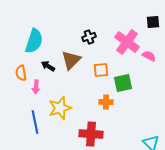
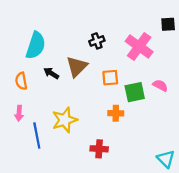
pink semicircle: (149, 56) -> (160, 85), moved
pink arrow: (36, 87) -> (19, 113), moved
red cross: (91, 134) -> (99, 149), size x0.7

